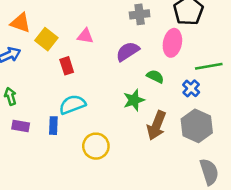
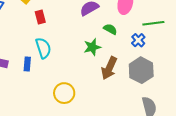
cyan semicircle: (72, 105) -> (43, 48), turned 90
yellow circle: (96, 146) -> (64, 93), moved

